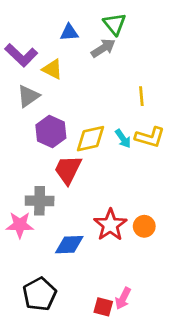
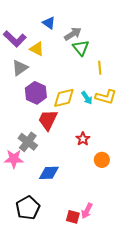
green triangle: (115, 24) -> (81, 48), moved
blue triangle: (69, 33) -> (49, 23), turned 40
gray cross: (40, 201) -> (28, 142), turned 36
red star: (110, 225) -> (83, 139), moved, size x0.6

